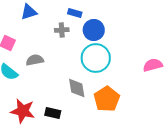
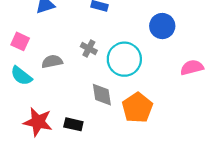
gray cross: (62, 30) -> (89, 49), moved, turned 32
blue circle: (94, 30) -> (162, 26), moved

